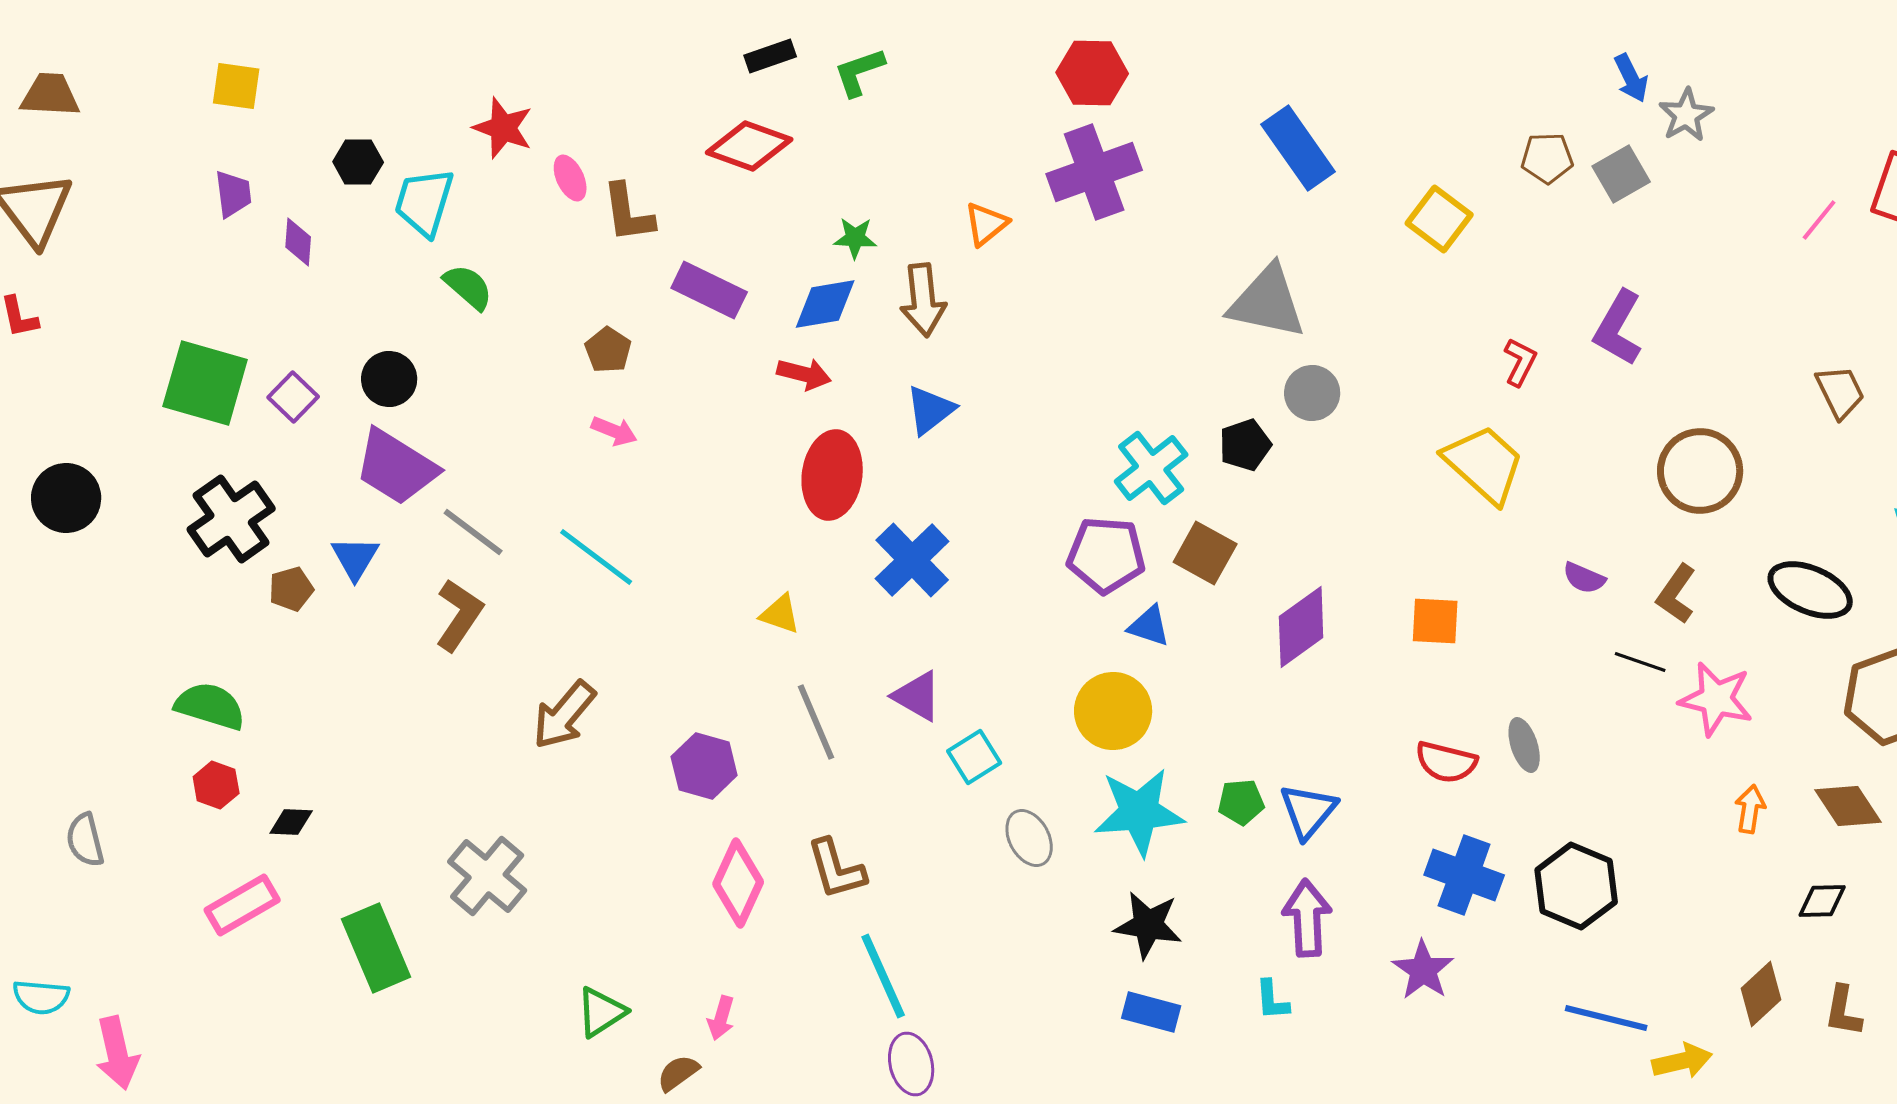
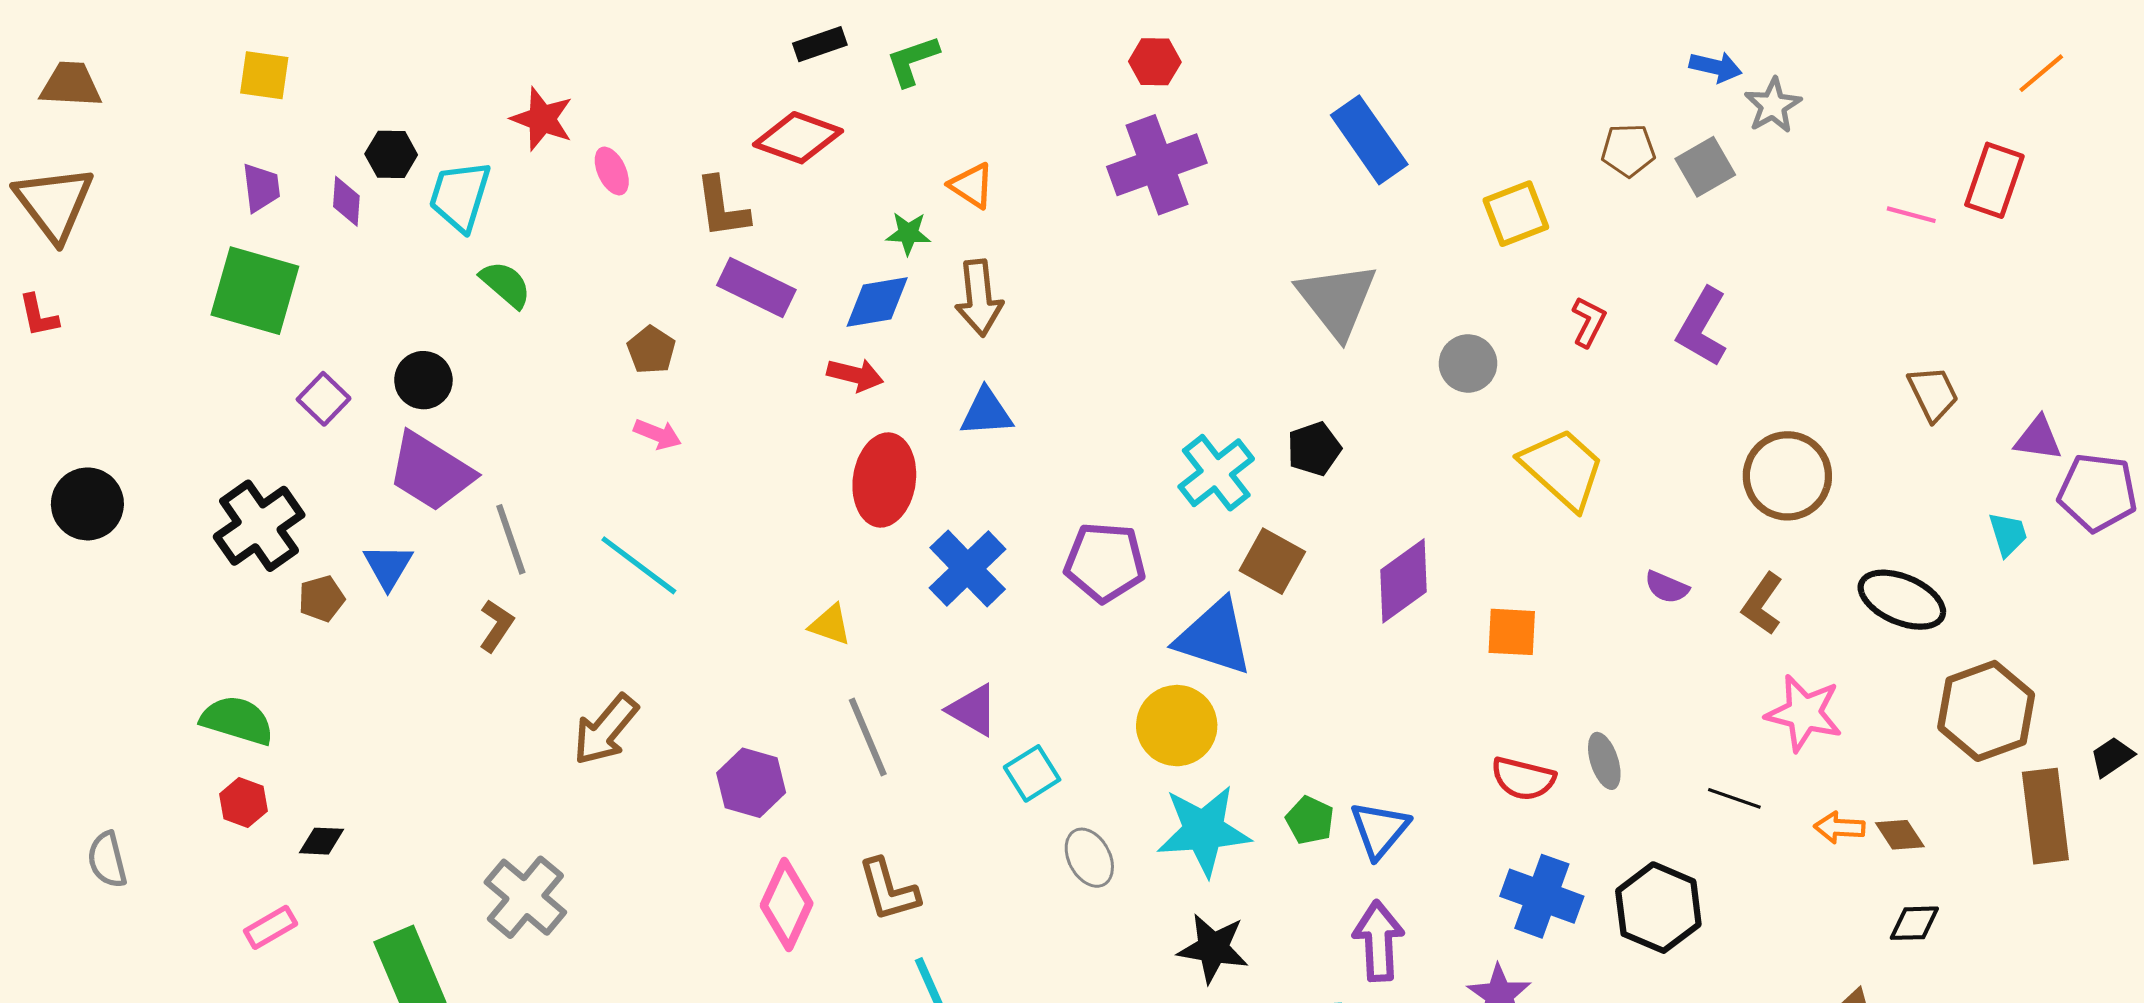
red hexagon: (1092, 73) -> (1155, 62), size x0.7
blue arrow: (1631, 78) -> (1716, 67), turned -51
brown L-shape: (628, 213) -> (722, 207), moved
yellow square: (1439, 219) -> (1516, 214), turned 32
pink line: (1819, 220) -> (1911, 215), turned 66
orange triangle: (986, 224) -> (972, 186), moved, turned -48
purple diamond: (298, 242) -> (346, 201), moved
gray triangle: (1267, 302) -> (1337, 300), turned 40
red L-shape: (1520, 362) -> (1589, 322), moved
green square: (205, 383) -> (255, 291), moved
gray circle: (1312, 393) -> (1468, 363), moved
blue triangle: (930, 410) -> (986, 412), turned 34
gray line: (473, 532) -> (511, 539), turned 34
purple pentagon: (1106, 555) -> (1105, 562), moved
brown L-shape: (459, 615) -> (496, 626), size x0.7
blue triangle: (1149, 626) -> (1214, 637), size x1.8
purple diamond: (1301, 627) -> (1404, 581), moved
black line: (1640, 662) -> (1734, 798), moved
green pentagon: (1241, 802) -> (1310, 820), turned 30
brown diamond: (1848, 806) -> (1900, 835), moved, size x0.7
orange arrow: (1750, 809) -> (1839, 827), turned -96
pink rectangle: (242, 905) -> (271, 927), size x0.7

